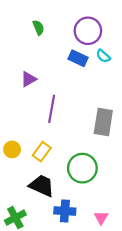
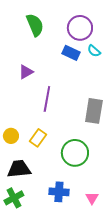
green semicircle: (38, 27) -> (35, 25), size x1.6
black trapezoid: (42, 186) -> (19, 169), moved, turned -30

